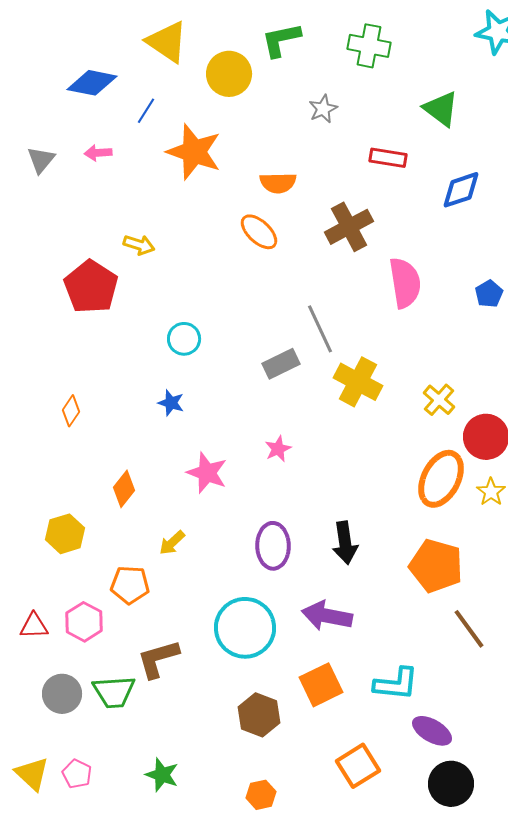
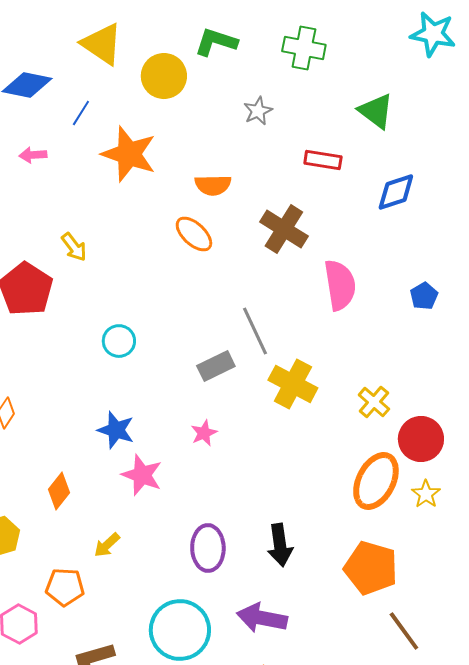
green L-shape: (281, 40) -> (216, 42), turned 30
brown cross: (349, 227) -> (284, 229), turned -30
yellow arrow: (139, 245) -> (74, 247), turned 36
blue star: (171, 403) -> (116, 430), moved, size x1.4
pink star: (278, 449) -> (204, 433), moved

